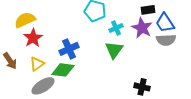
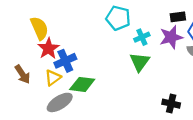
yellow semicircle: (25, 20) -> (39, 28), turned 90
purple star: (142, 28) -> (171, 37), turned 30
blue cross: (69, 49) -> (65, 61), moved

